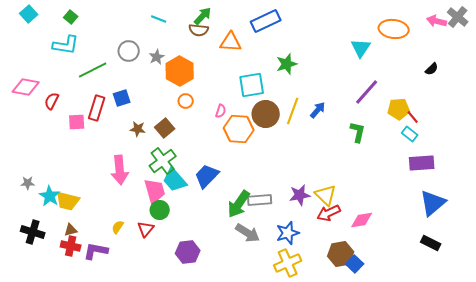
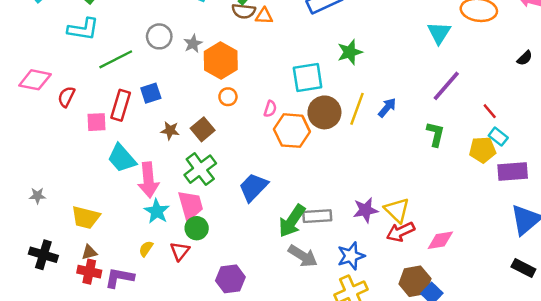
orange triangle: (231, 42) -> (264, 16), moved, size x0.7
yellow pentagon: (399, 109) -> (482, 150), moved
red line: (413, 117) -> (490, 111), moved
cyan trapezoid: (175, 180) -> (122, 158), moved
cyan star: (50, 196) -> (157, 211), moved

